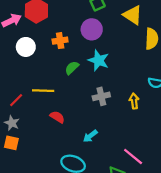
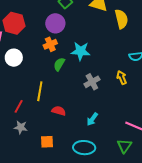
purple circle: (92, 29) -> (55, 23), moved
orange cross: (60, 41) -> (50, 44), moved
yellow line: (43, 91) -> (40, 91), turned -66
orange square: (11, 143) -> (47, 142), moved

